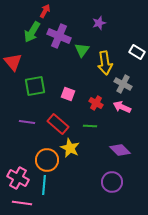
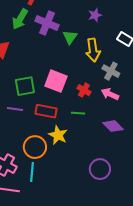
purple star: (99, 23) -> (95, 15), moved
green square: (35, 86) -> (25, 86), moved
pink square: (68, 94) -> (56, 81), size x1.6
red rectangle: (58, 124) -> (46, 111), turned -30
purple diamond: (120, 150) -> (113, 126), moved

